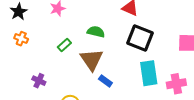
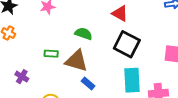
green rectangle: (64, 45) -> (51, 54), moved, turned 40
brown triangle: (92, 60) -> (76, 61), turned -45

